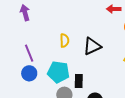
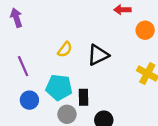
yellow semicircle: (64, 40) -> (65, 49), turned 40
blue circle: (29, 73) -> (29, 100), moved

